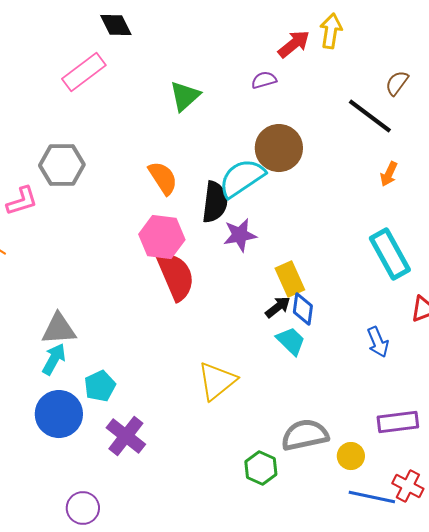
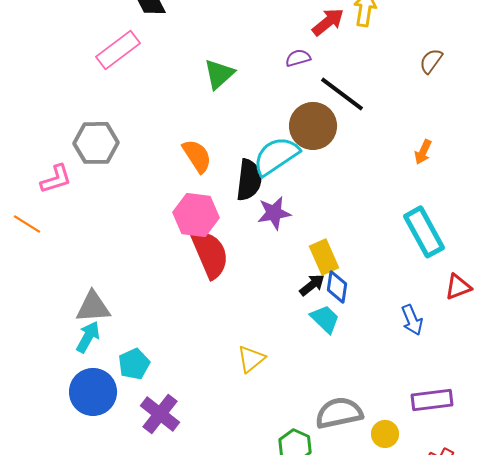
black line: (370, 116) -> (342, 94), moved
yellow triangle: (217, 381) -> (251, 359), size x0.7

